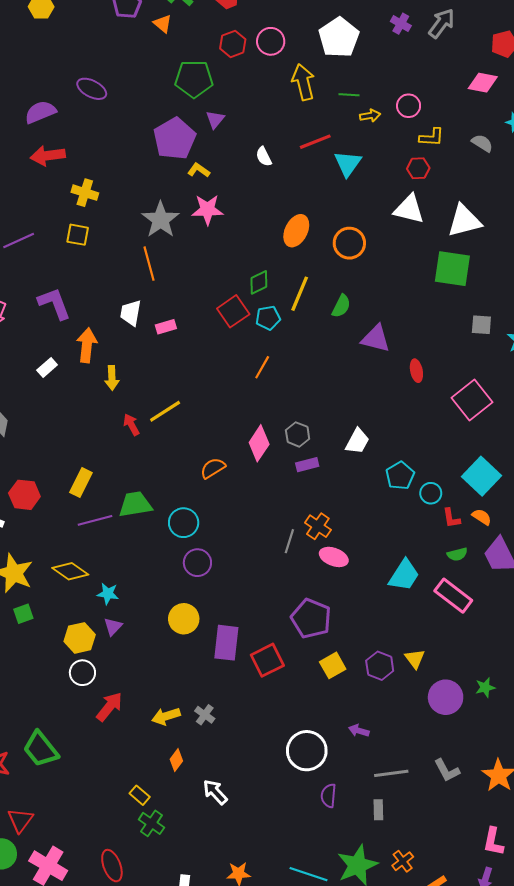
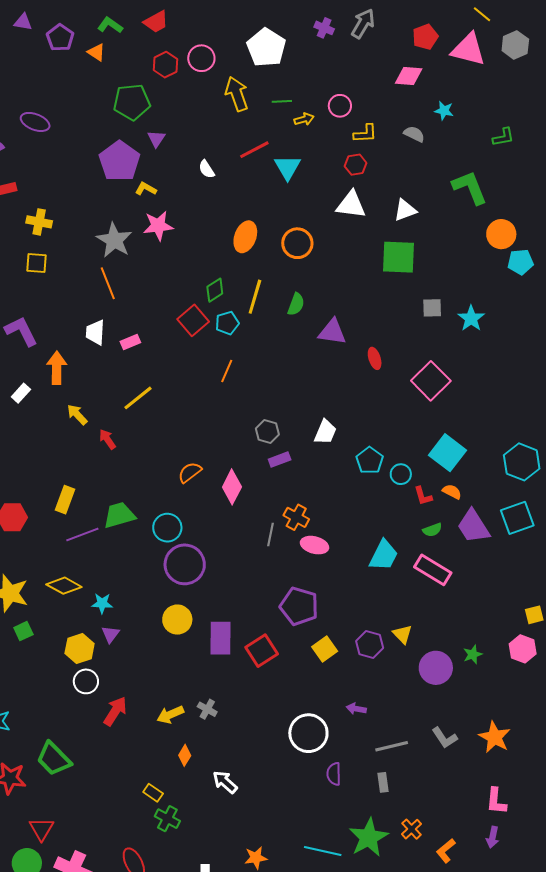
white triangle: (464, 221) -> (405, 210), size x0.7
yellow arrow: (112, 378) -> (77, 415), moved, turned 145
yellow line: (165, 411) -> (138, 398), moved
pink diamond: (259, 443) -> (232, 487), moved
purple circle: (197, 563) -> (185, 564), size x1.5

